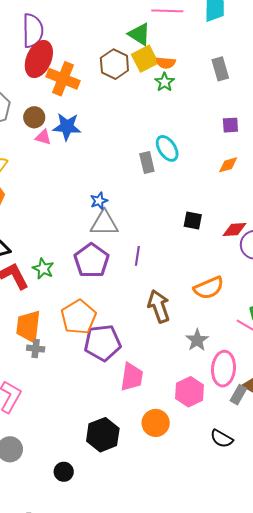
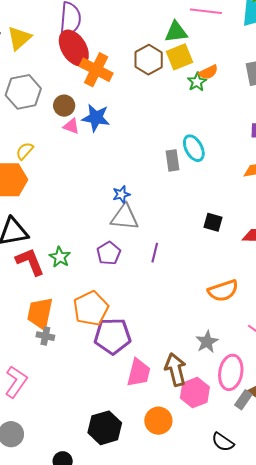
green triangle: (139, 34) -> (176, 32), turned -45
red ellipse: (39, 59) -> (74, 48), turned -60
orange semicircle: (166, 63) -> (208, 72), moved, turned -36
purple pentagon: (92, 261) -> (109, 253), size x0.7
brown arrow: (159, 306) -> (176, 370), moved

